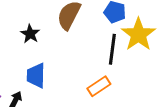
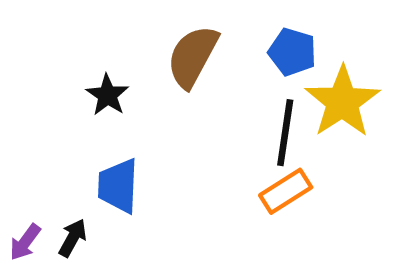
orange rectangle: (99, 86) -> (286, 191), moved

